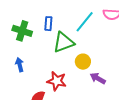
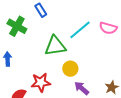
blue rectangle: (48, 24) -> (41, 10), moved, turned -48
red star: (57, 81) -> (41, 82), turned -30

